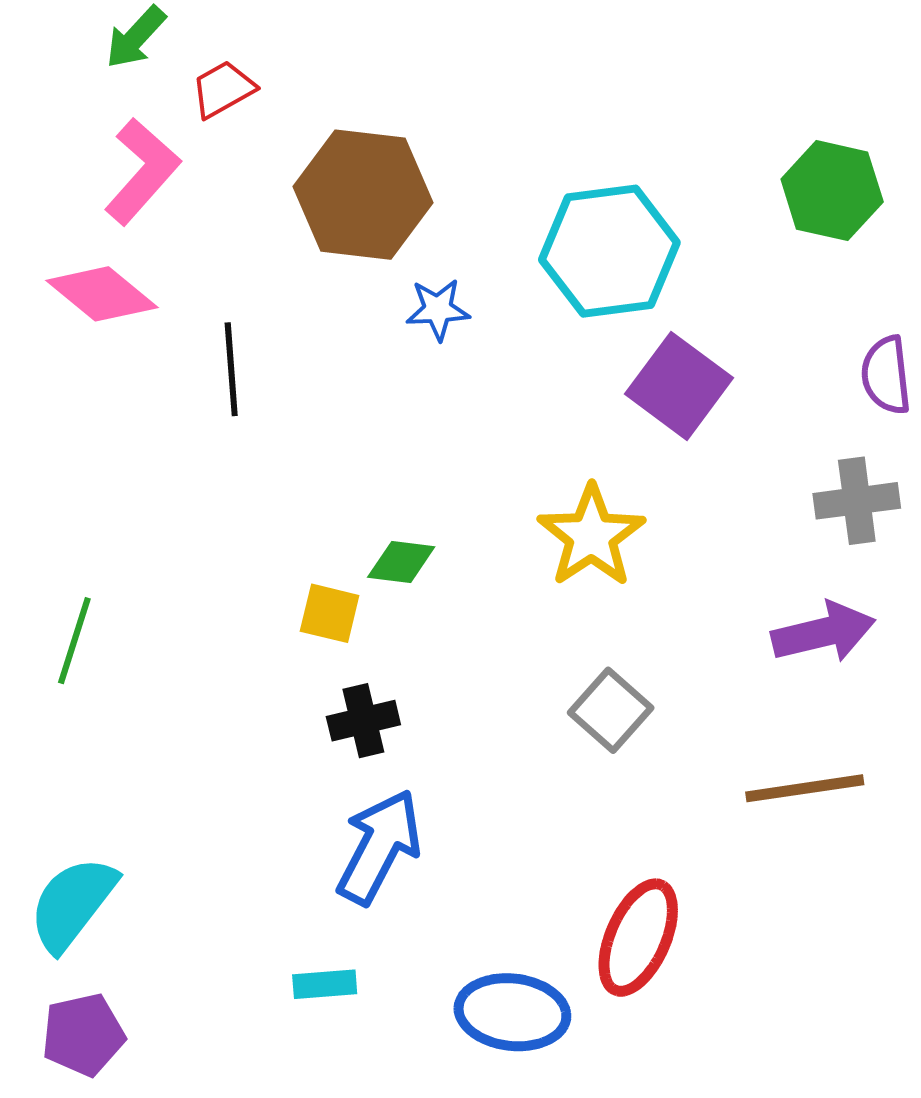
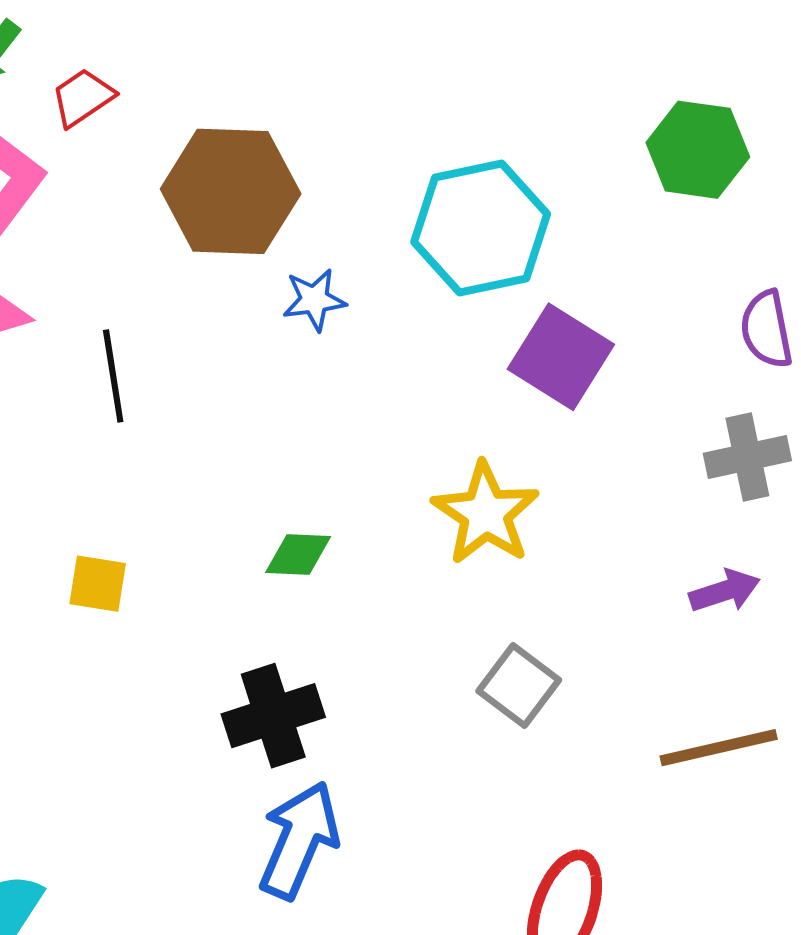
yellow square: (330, 613) -> (98, 584), moved
purple arrow: (823, 632) -> (725, 591), size x0.7
black cross: (363, 721) -> (273, 716), size x1.4

